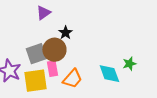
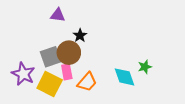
purple triangle: (43, 13) -> (58, 15), turned 42
yellow square: (35, 81) -> (50, 84), turned 35

